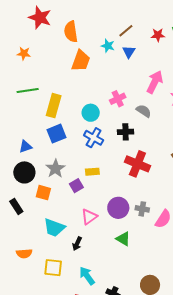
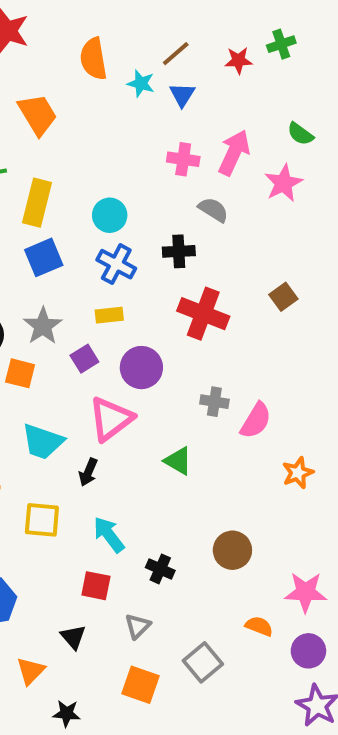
orange semicircle: (71, 32) -> (93, 59), moved
orange trapezoid: (81, 61) -> (38, 115), moved, turned -50
pink cross: (118, 99) -> (183, 159), moved, turned 35
yellow rectangle: (92, 172) -> (109, 315), moved
purple circle: (118, 208) -> (141, 368), moved
pink triangle: (89, 217) -> (111, 419), size x1.4

